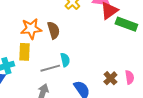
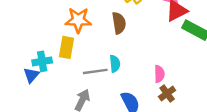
brown semicircle: (54, 30) -> (119, 23), moved
pink semicircle: (130, 77) -> (159, 74), moved

